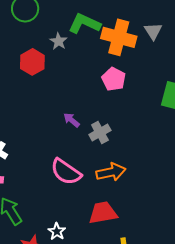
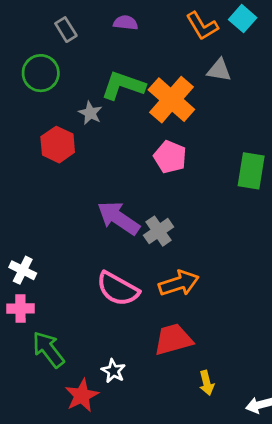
gray triangle: (153, 31) -> (219, 70), moved, turned -42
orange cross: (119, 37) -> (171, 100), turned 32
purple arrow: (71, 120) -> (118, 218), size x1.8

